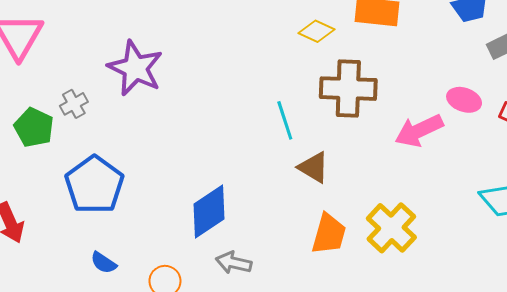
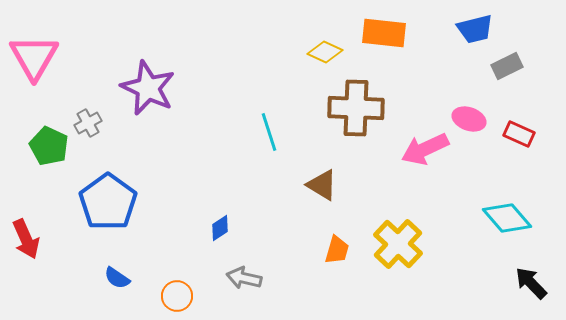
cyan line: (285, 120) -> (269, 132), moved
blue diamond: (209, 211) -> (220, 228), size x0.5
orange trapezoid: (329, 234) -> (337, 250), size x0.7

